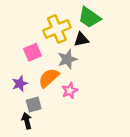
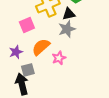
gray star: (67, 59) -> (67, 29), moved
black arrow: (27, 121) -> (22, 84), size x1.5

